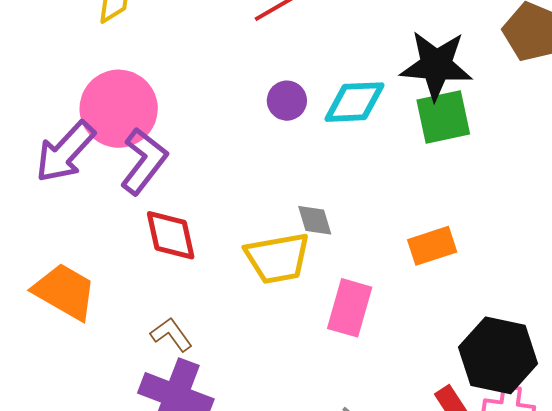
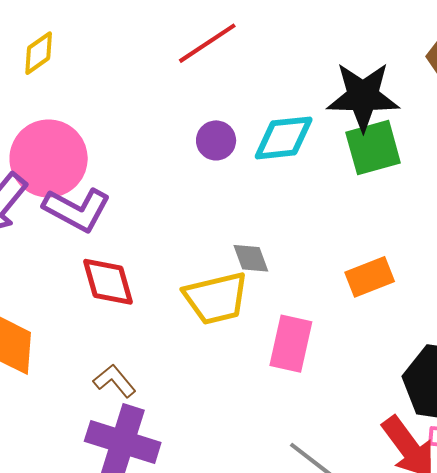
purple L-shape: (144, 161) -> (77, 209), turned 84

